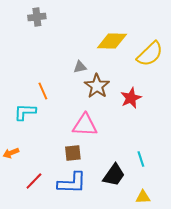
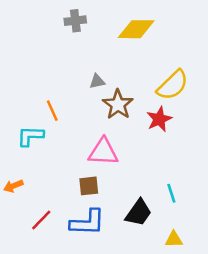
gray cross: (37, 17) -> (75, 21), moved
yellow diamond: (112, 41) -> (136, 29), moved
yellow semicircle: (150, 54) -> (173, 85), moved

